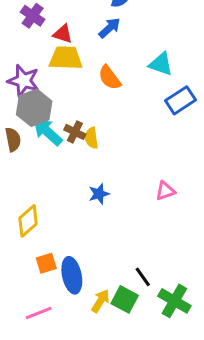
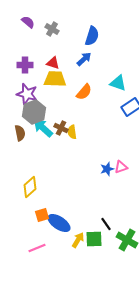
purple cross: (33, 16) -> (25, 65), moved, turned -35
orange semicircle: (110, 78) -> (84, 92), turned -102
blue star: (99, 194) -> (107, 169), moved
blue ellipse: (72, 275) -> (59, 223), turned -45
green square: (125, 299) -> (94, 239), turned -30

